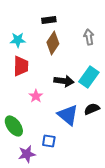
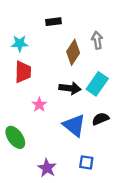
brown diamond: (53, 43) -> (73, 52), moved
blue square: (49, 141) -> (86, 162), moved
purple star: (27, 154) -> (47, 168), moved, turned -30

